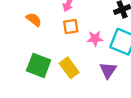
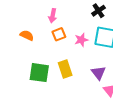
yellow rectangle: (69, 68) -> (65, 69), turned 30
purple triangle: (108, 70) -> (98, 73), moved

